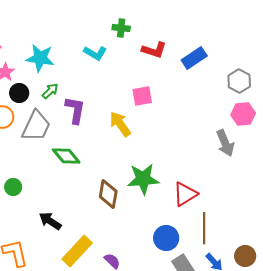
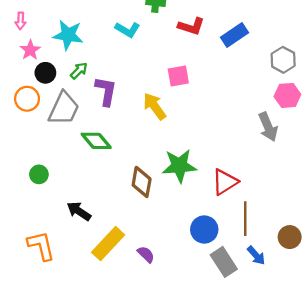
brown circle: (245, 256) -> (290, 237), moved

